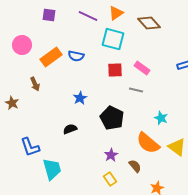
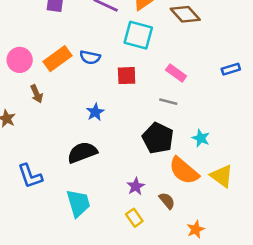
pink circle: (22, 45) -> (20, 60), moved
red square: (115, 70) -> (127, 76), moved
black pentagon: (112, 118) -> (158, 138), moved
black semicircle: (70, 129) -> (82, 152), size x1.6
cyan trapezoid: (52, 169) -> (78, 203), moved

